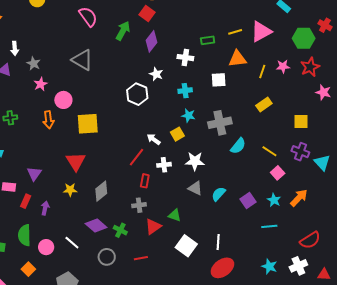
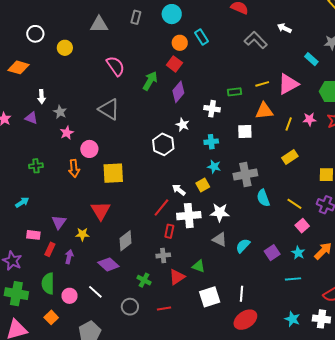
cyan semicircle: (238, 146) -> (263, 198), turned 120
white cross: (164, 165) -> (189, 216), size x1.6
yellow star: (70, 190) -> (82, 234), moved
purple diamond: (96, 225) -> (108, 264), moved
white square: (186, 246) -> (210, 297), turned 35
white cross: (298, 266) -> (321, 319), turned 30

